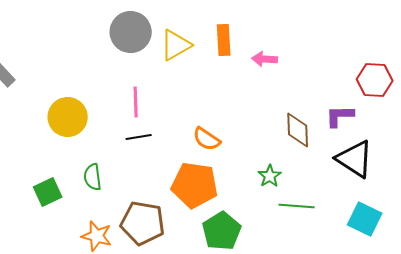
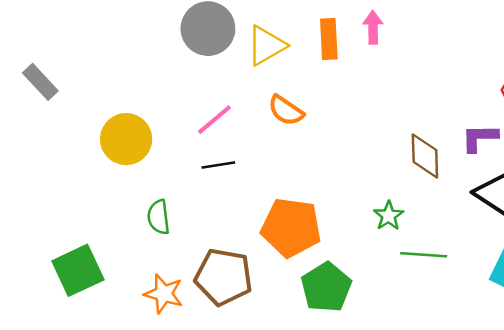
pink arrow: (265, 59) -> (373, 27), moved, turned 85
pink line: (136, 102) -> (214, 120), turned 52
orange semicircle: (207, 139) -> (286, 110), moved
green square: (48, 192) -> (78, 270), moved, size x1.4

